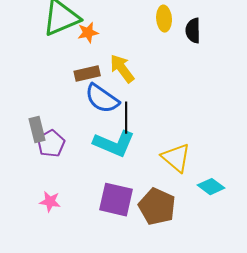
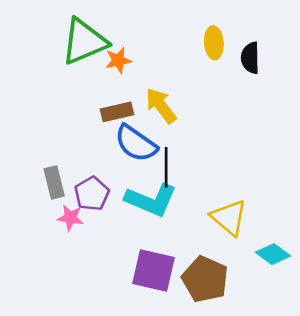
purple pentagon: (51, 144) -> (92, 194), moved
pink star: (50, 202) -> (70, 218), moved

